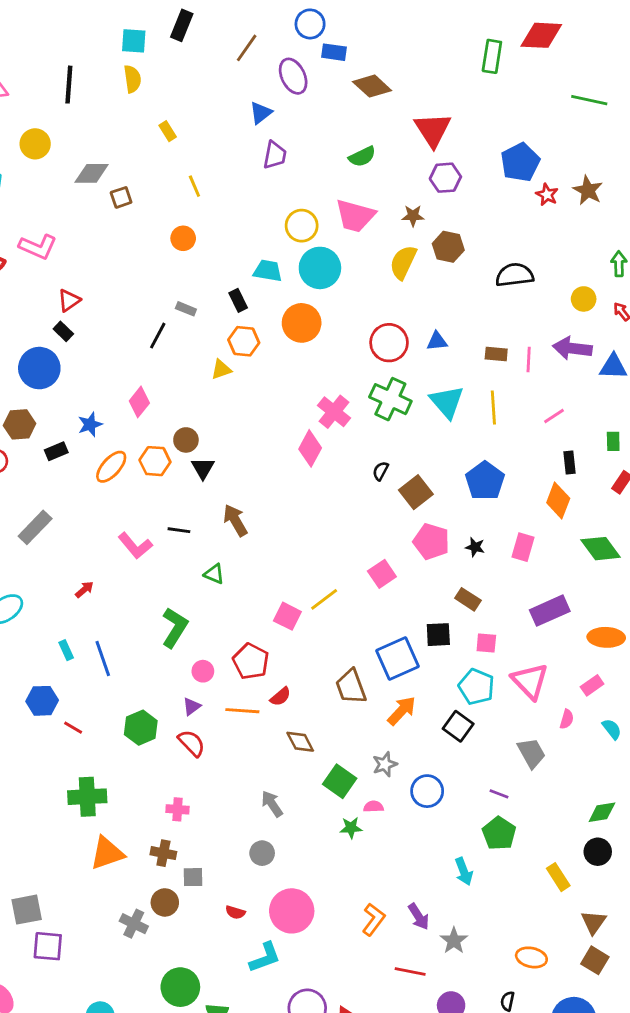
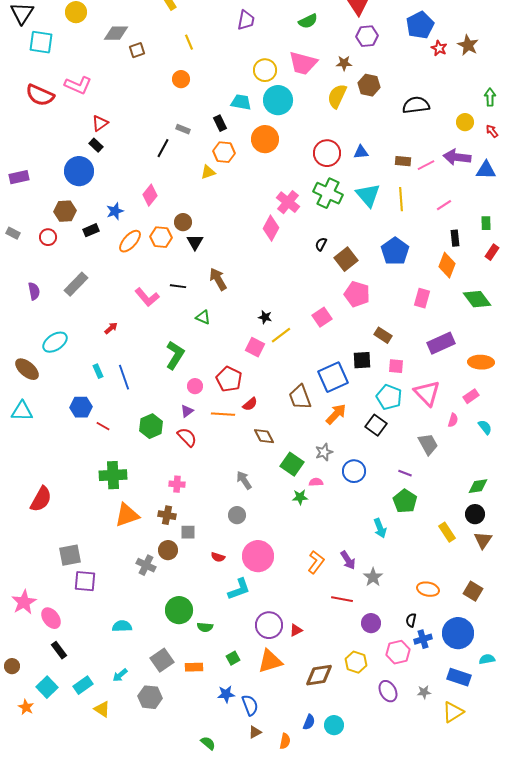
pink line: (529, 360) -> (426, 165), turned 60
black star: (475, 547) -> (265, 317), moved
brown triangle: (593, 922) -> (483, 540), moved

